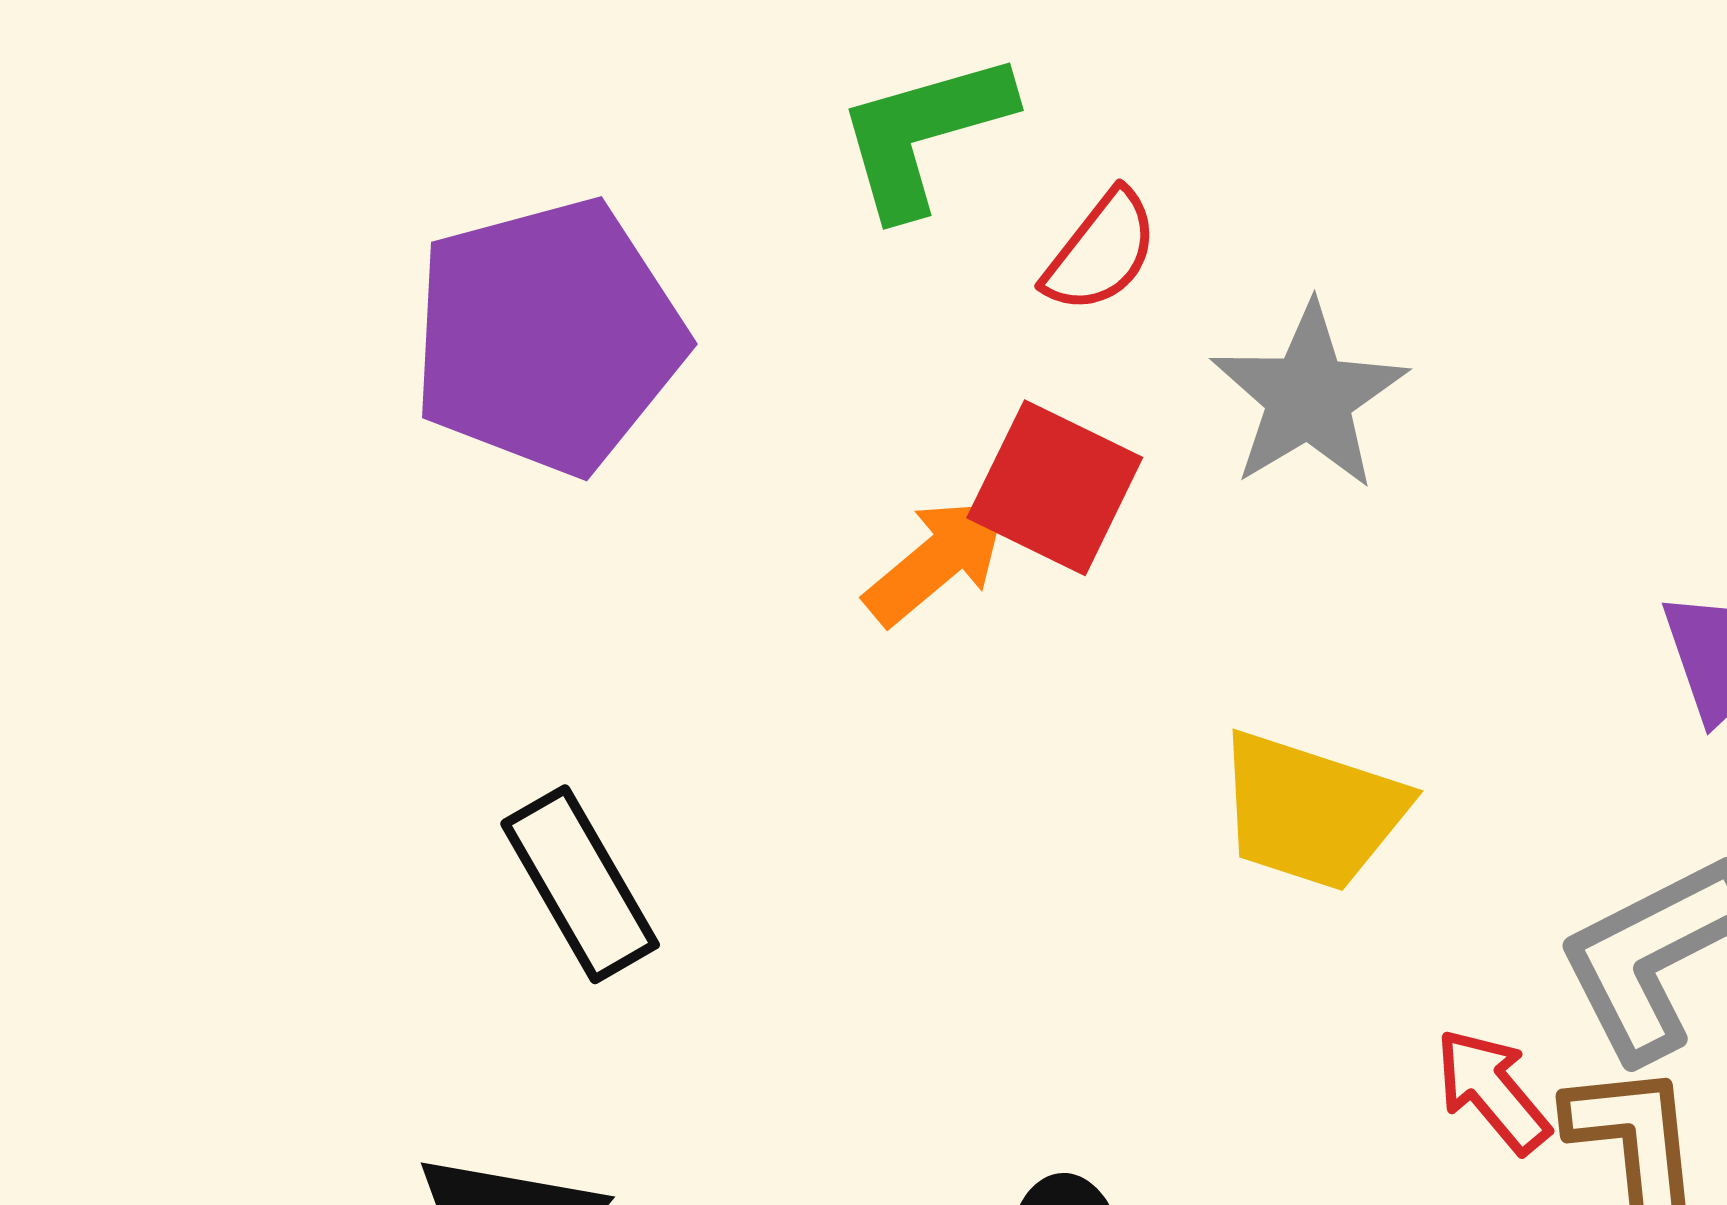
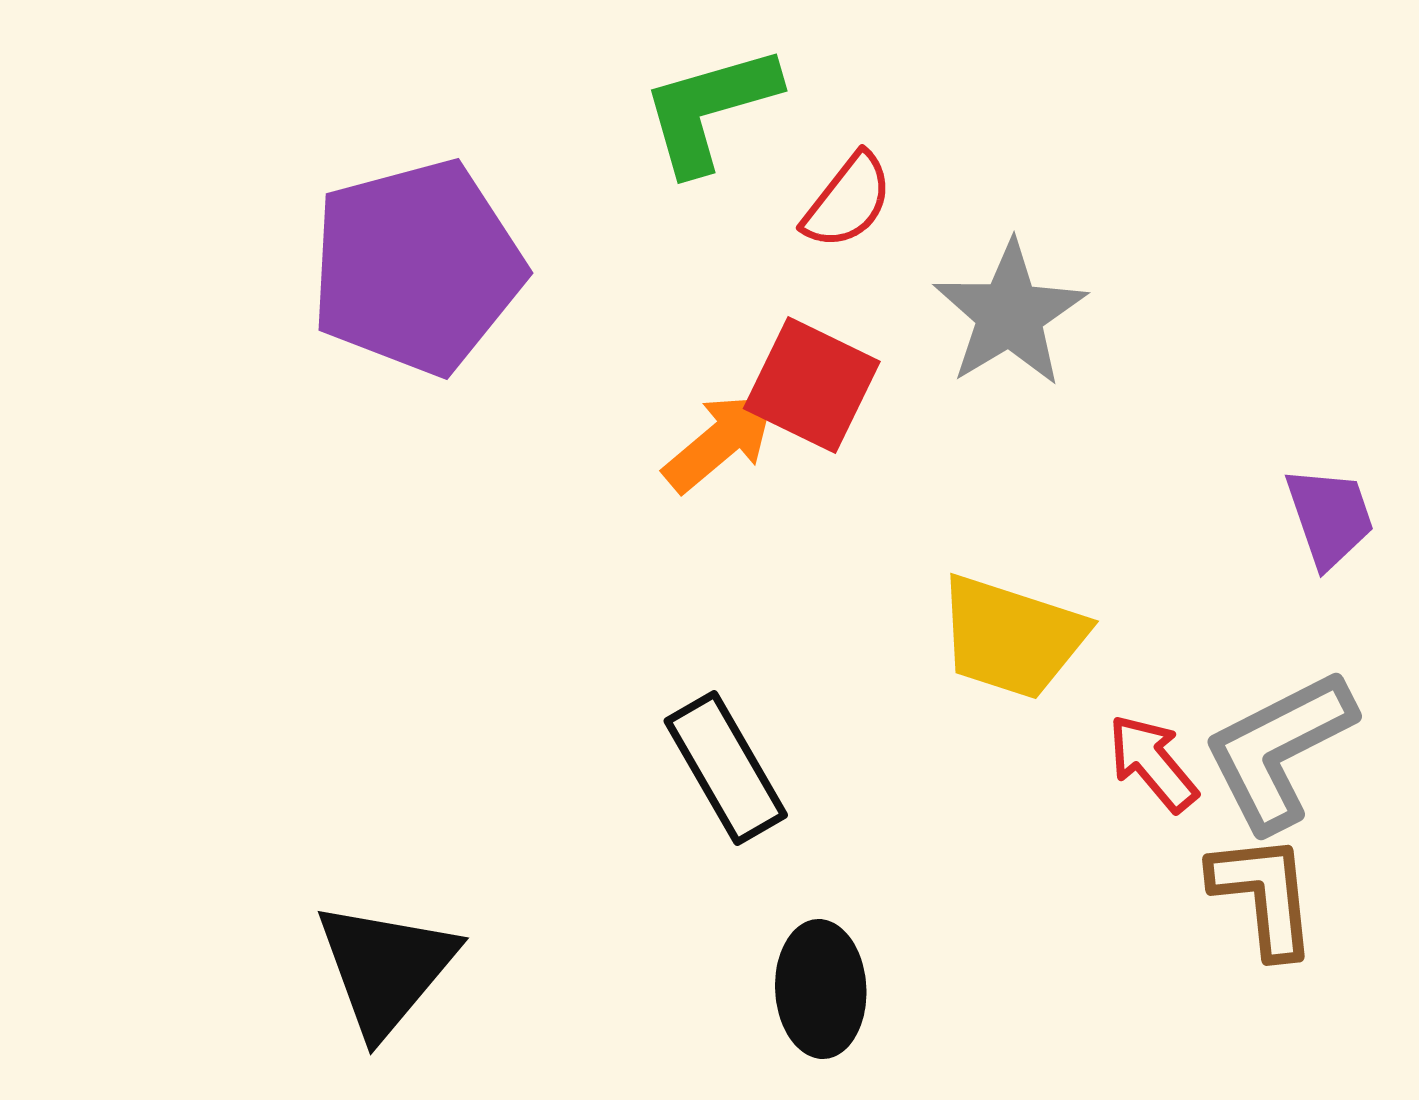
black rectangle: (580, 884) -> (726, 768), moved
red arrow: (1492, 1091) -> (1153, 763), moved

